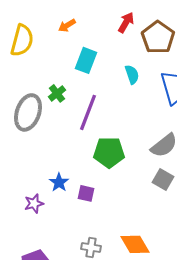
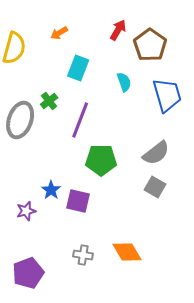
purple square: (86, 193) -> (78, 201), size x1.4

